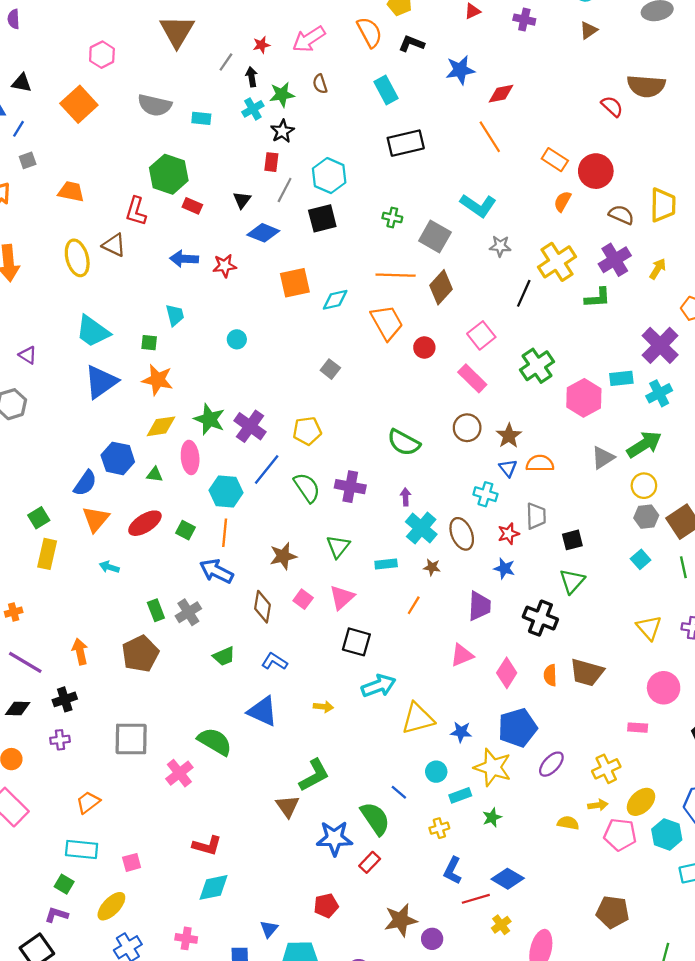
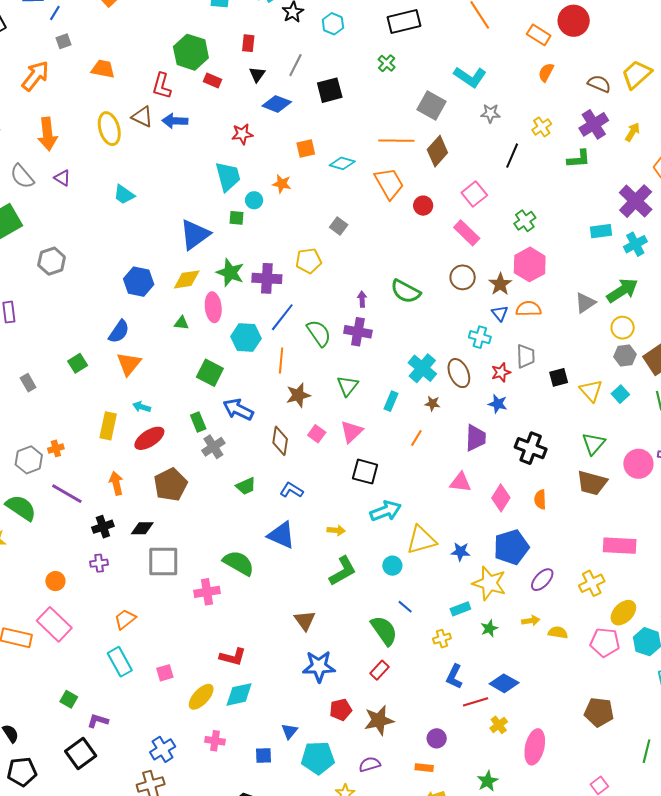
red rectangle: (271, 162) -> (248, 43), moved
red circle: (596, 171) -> (574, 21), moved
cyan hexagon: (329, 176) -> (333, 24), moved, size x0.7
yellow trapezoid: (663, 205) -> (637, 74), turned -132
green cross: (392, 218) -> (387, 63), moved, turned 30
blue arrow: (184, 259) -> (175, 121), moved
yellow cross: (557, 262) -> (542, 127), size x0.6
orange square: (295, 283) -> (306, 149), size x0.7
cyan diamond: (335, 300) -> (342, 163), turned 30
cyan trapezoid: (175, 315) -> (228, 176), moved, size x1.5
cyan trapezoid: (93, 331) -> (124, 195), size x0.7
green square: (149, 343) -> (237, 218), moved
purple triangle: (28, 355) -> (62, 178), moved
green cross: (537, 366) -> (525, 221), size x0.7
orange star: (158, 380) -> (282, 184), moved, size x0.7
blue triangle: (101, 382) -> (195, 235), moved
pink hexagon: (584, 398) -> (530, 264), moved
purple cross: (250, 426) -> (267, 278), turned -32
yellow pentagon: (307, 431) -> (309, 261), moved
blue hexagon: (118, 458) -> (139, 282), moved
purple arrow: (406, 497) -> (362, 299), moved
red ellipse: (145, 523) -> (149, 438), moved
green square: (186, 530) -> (210, 373), size x1.5
orange line: (225, 533) -> (281, 361), moved
yellow rectangle: (47, 554) -> (108, 426), moved
cyan rectangle: (386, 564) -> (391, 401), turned -60
green triangle: (572, 581) -> (594, 444), moved
green rectangle: (156, 610) -> (198, 422), moved
yellow triangle: (649, 628) -> (591, 391), moved
pink triangle: (462, 655) -> (460, 482), turned 30
brown trapezoid: (587, 672) -> (592, 483), moved
pink circle: (664, 688) -> (638, 464), moved
black diamond: (18, 709) -> (142, 528), moved
pink rectangle: (638, 728) -> (620, 546), size x1.8
cyan circle: (436, 772) -> (392, 566), moved
pink cross: (179, 773) -> (207, 592), turned 30
green L-shape: (314, 775) -> (343, 571), moved
yellow arrow: (598, 805) -> (531, 621), moved
blue star: (334, 838) -> (319, 666), moved
cyan rectangle: (82, 849) -> (120, 662), turned 56
green square: (64, 884) -> (69, 699), moved
yellow ellipse: (111, 906) -> (201, 697), moved
brown star: (401, 920) -> (379, 720), moved

